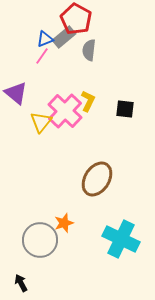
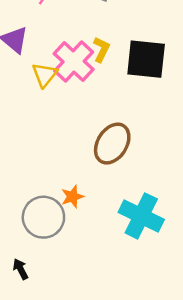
black square: (125, 109) -> (146, 59), size x1.8

